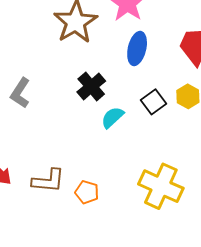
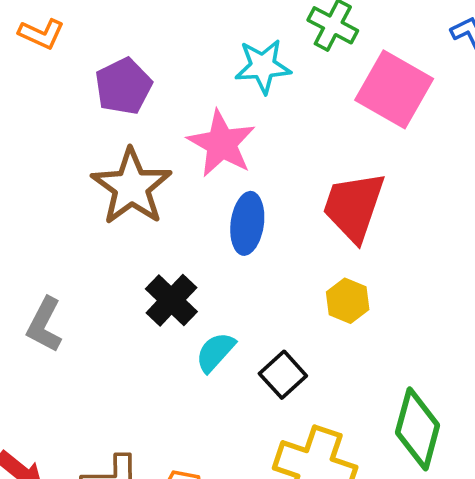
black square: (154, 102) -> (283, 375), moved

